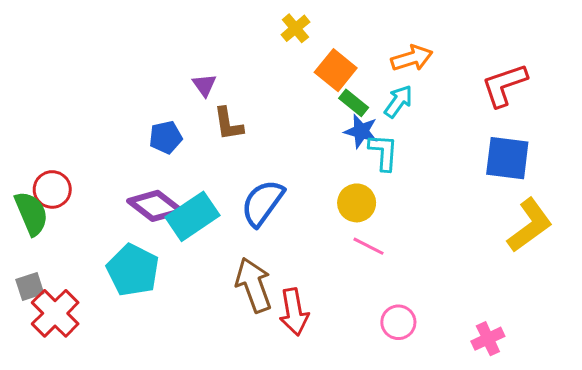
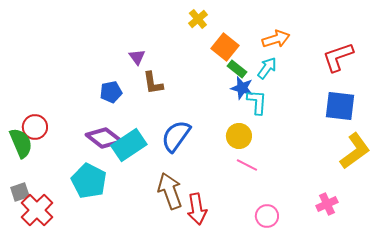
pink cross: (488, 339) -> (327, 204), moved

